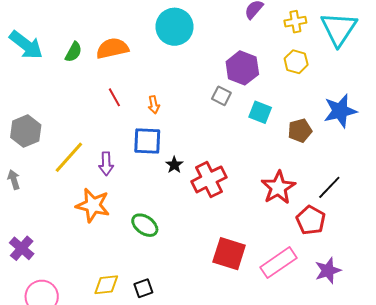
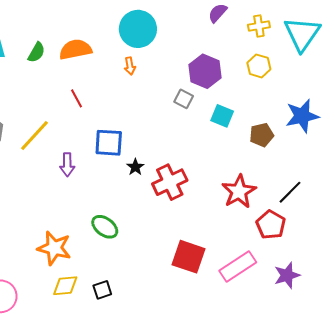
orange arrow: (154, 105) -> (130, 66), moved
yellow line: (69, 157) -> (35, 135), moved
orange star: (93, 205) -> (54, 248), moved

